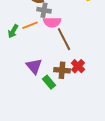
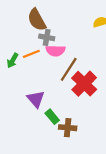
brown line: (64, 39) -> (69, 69), turned 60
red cross: (78, 66) -> (84, 84), moved, size x1.6
brown cross: (62, 70) -> (68, 128), moved

